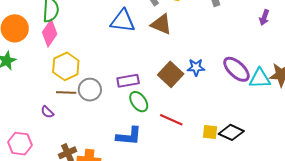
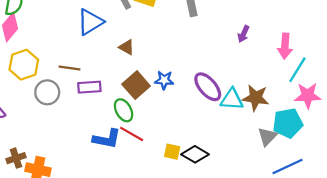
blue triangle: (123, 21) -> (90, 22), turned -44
brown triangle: (161, 24) -> (127, 47), moved, size x0.7
brown line: (66, 93) -> (69, 68), moved
green ellipse: (139, 102) -> (124, 110), moved
blue L-shape: (129, 136) -> (107, 139), moved

